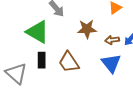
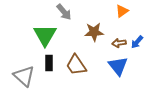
green triangle: (37, 32) -> (45, 35), turned 30

